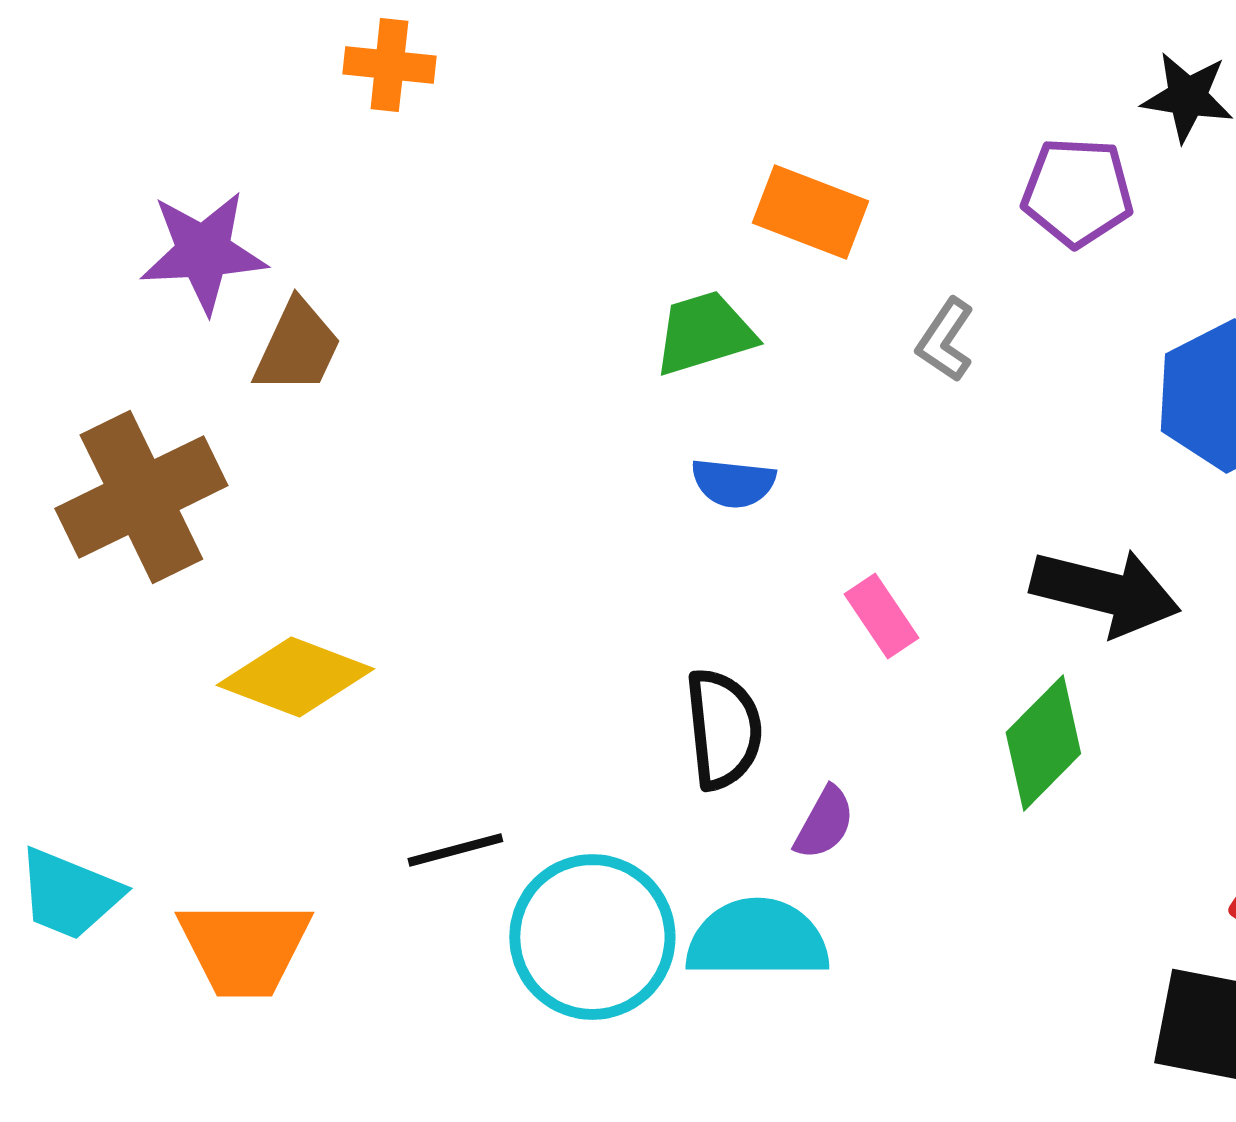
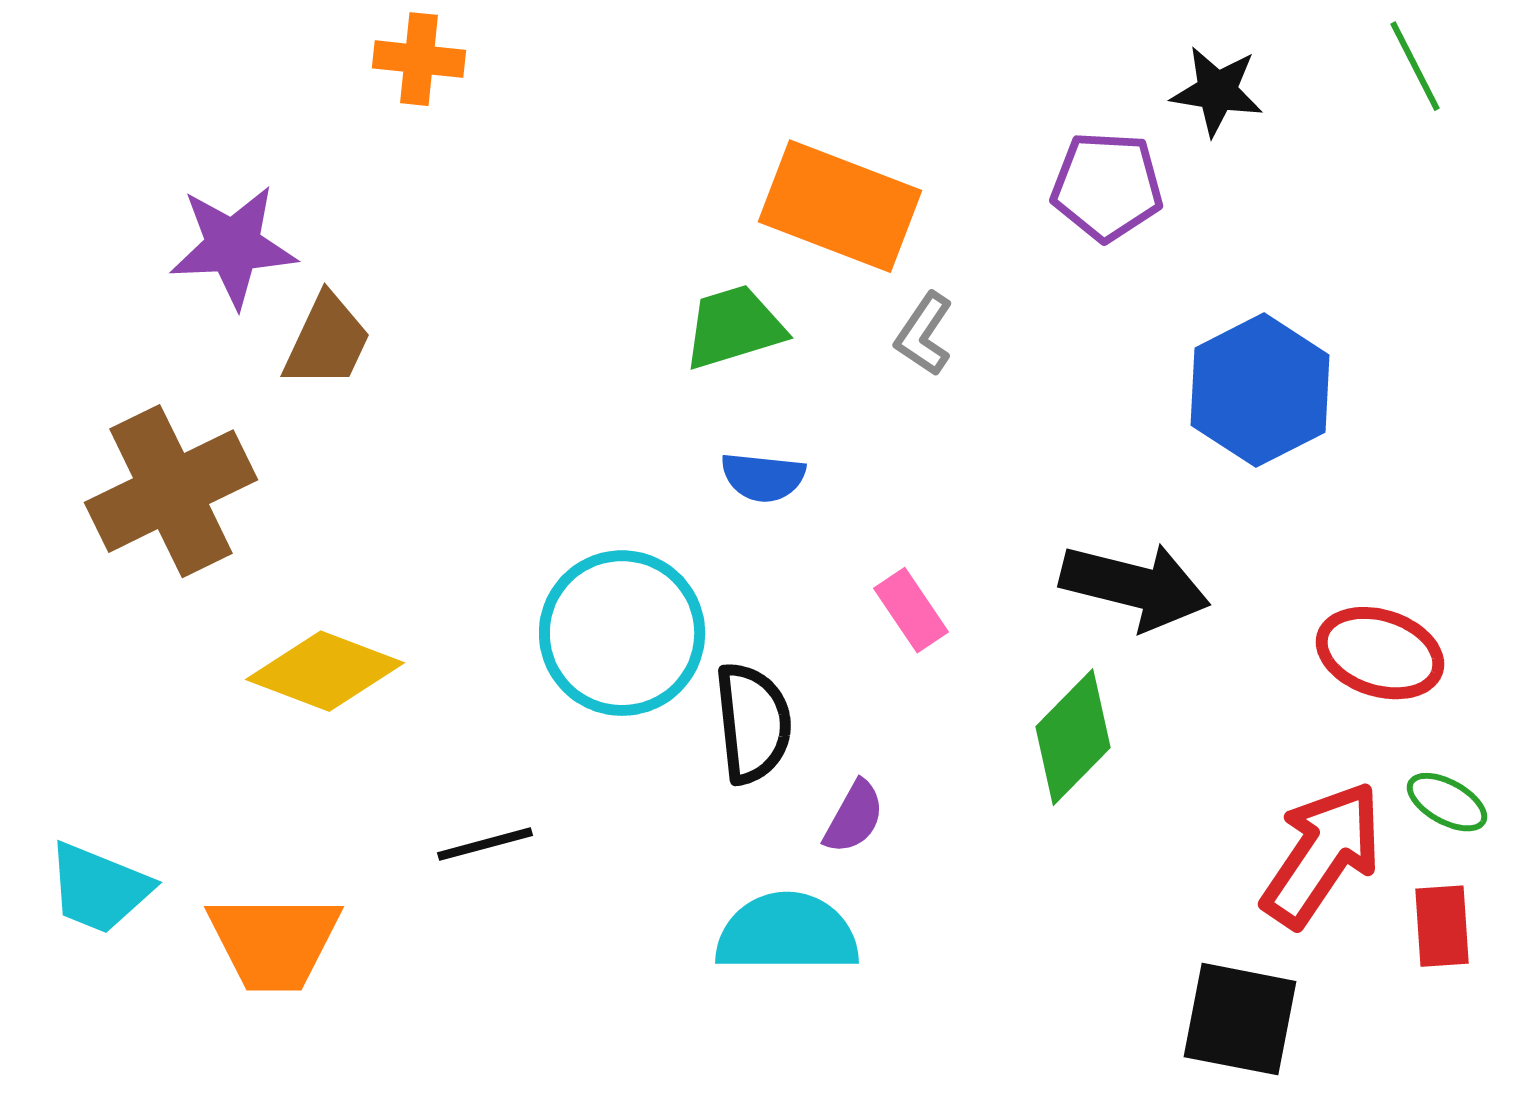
orange rectangle: (810, 212) -> (840, 206), size x1.4
gray L-shape: (945, 340) -> (924, 334), moved
cyan circle: (592, 937) -> (622, 633), moved

